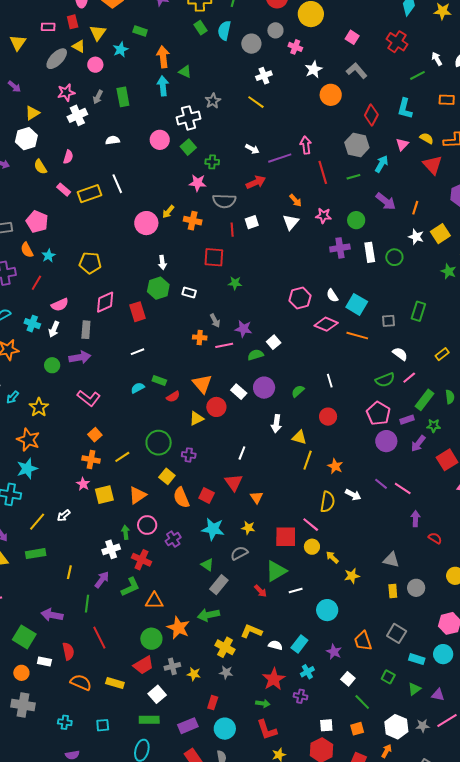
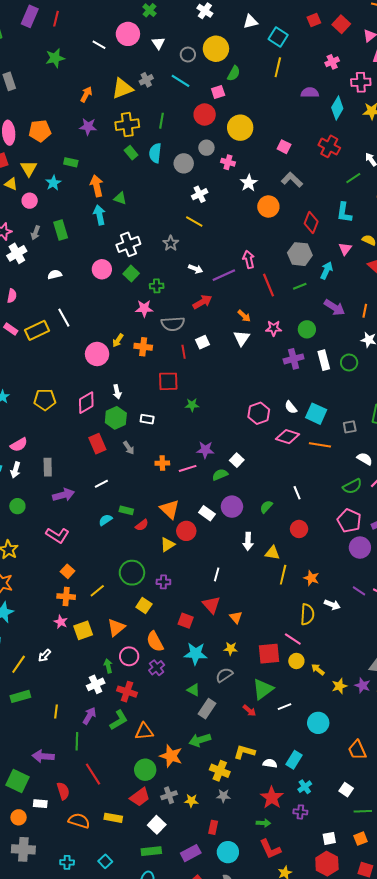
gray star: (213, 101) -> (171, 243), moved
pink diamond: (105, 302) -> (86, 403), moved
gray arrow: (215, 321) -> (129, 448), moved
purple arrow: (80, 357) -> (63, 495), moved
orange semicircle: (181, 498) -> (155, 642), moved
purple star: (334, 652) -> (363, 685), moved
green line: (362, 702) -> (363, 811), turned -42
cyan square: (103, 725) -> (105, 861), turned -32

